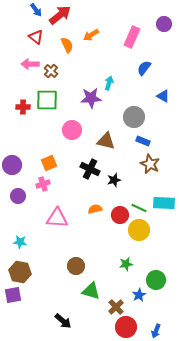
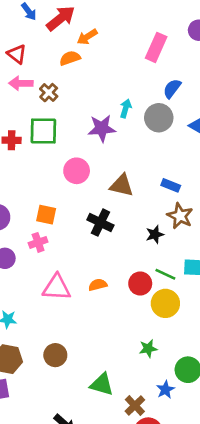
orange arrow: (91, 35) -> (87, 37), moved
red triangle: (36, 37) -> (17, 54), moved
orange semicircle: (67, 45) -> (70, 58), turned -84
gray circle: (134, 117) -> (159, 118), moved
orange square: (49, 163) -> (46, 215), turned 35
black star: (114, 180) -> (155, 234), moved
orange semicircle: (95, 209) -> (98, 285), moved
brown circle: (76, 266) -> (55, 355), moved

